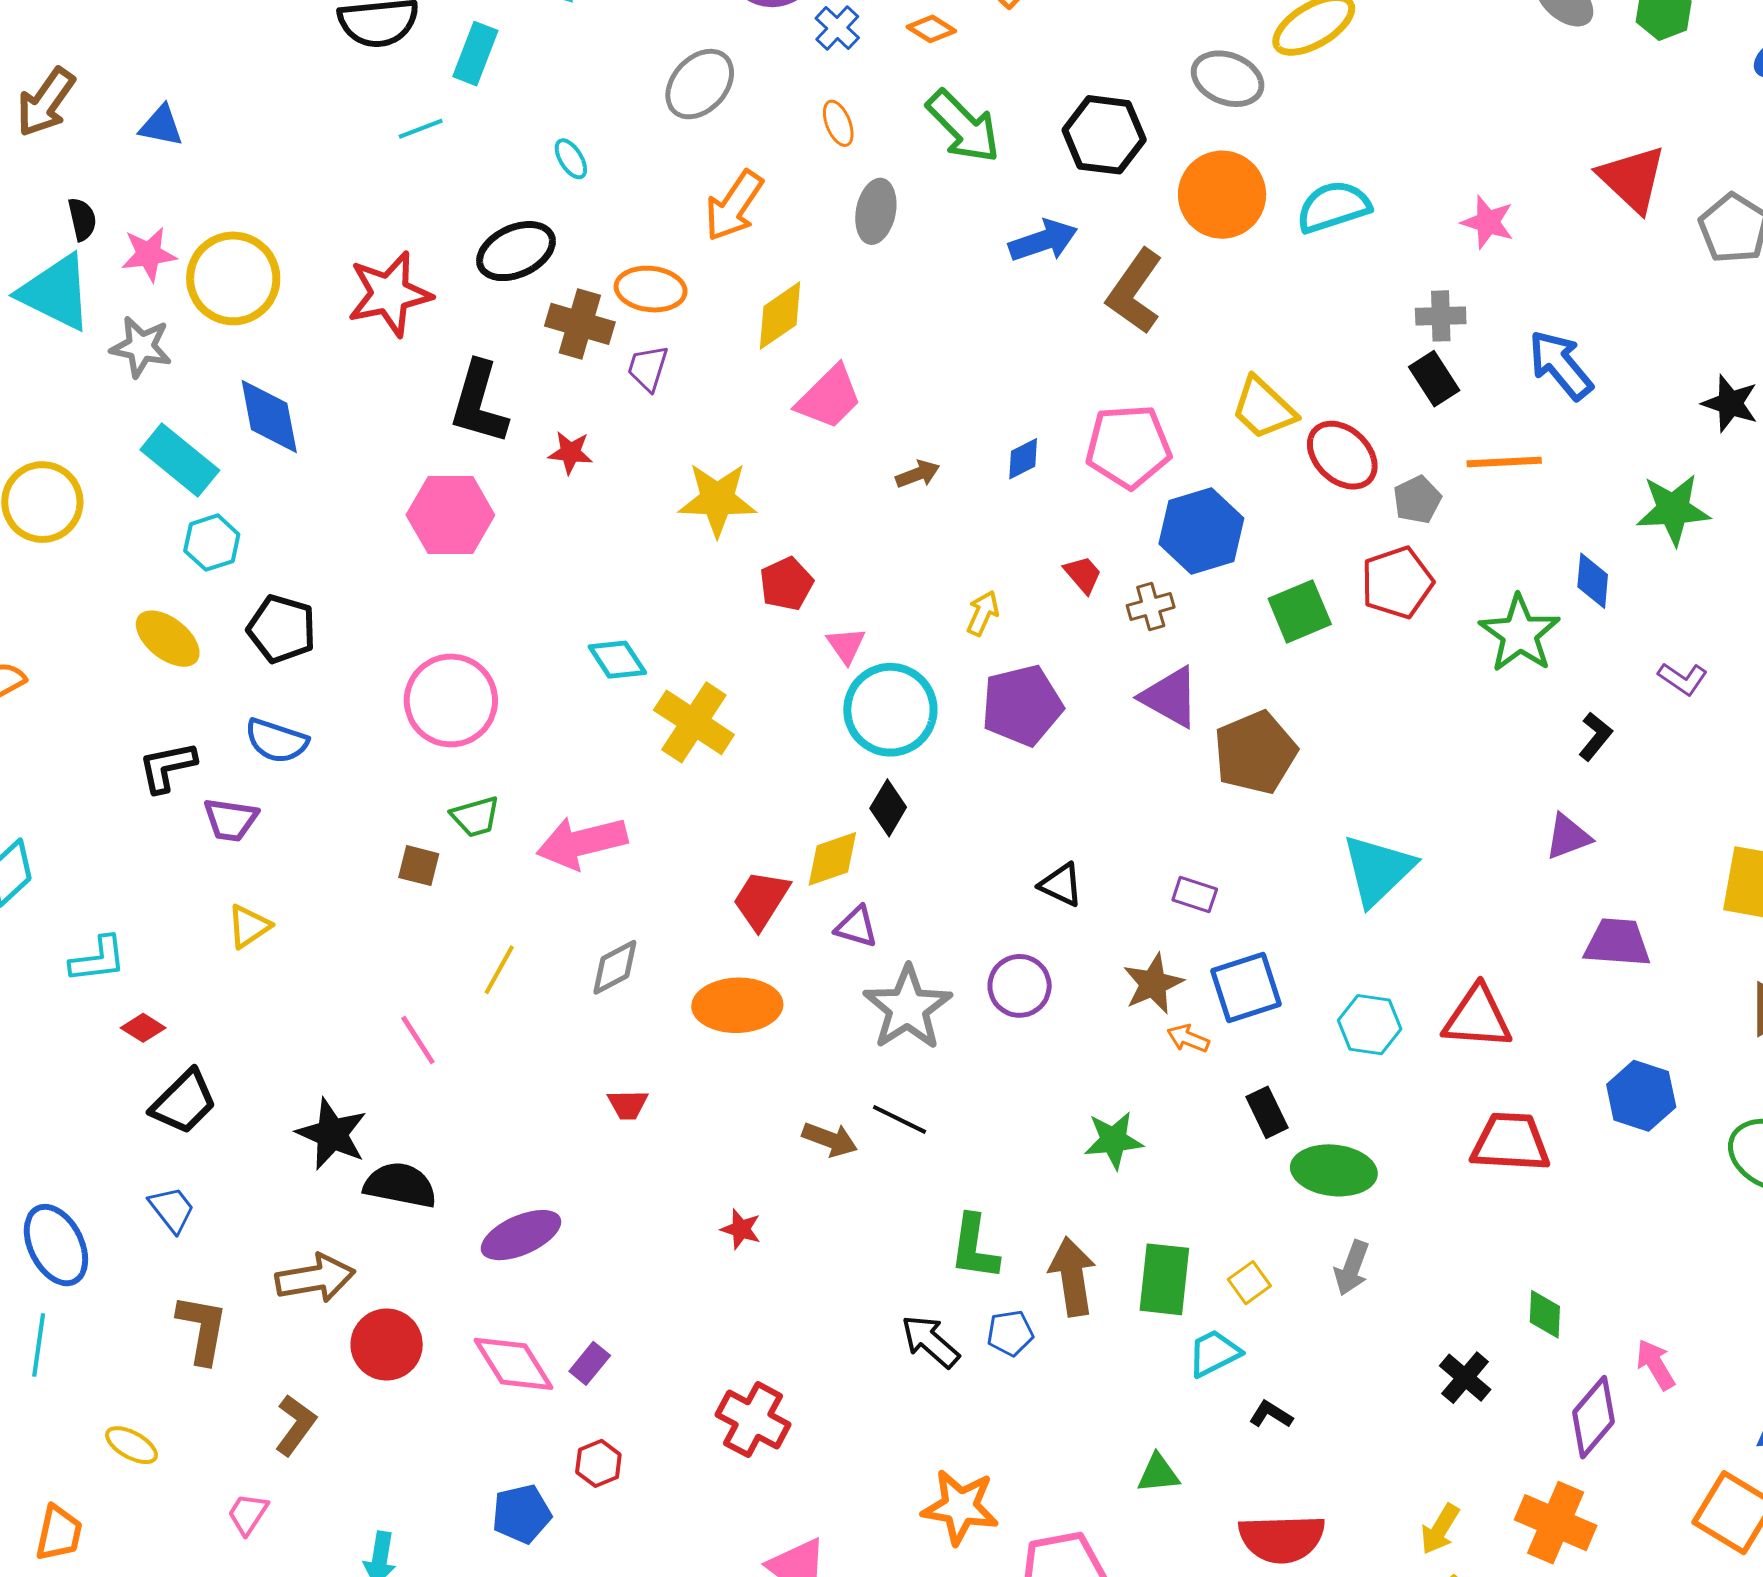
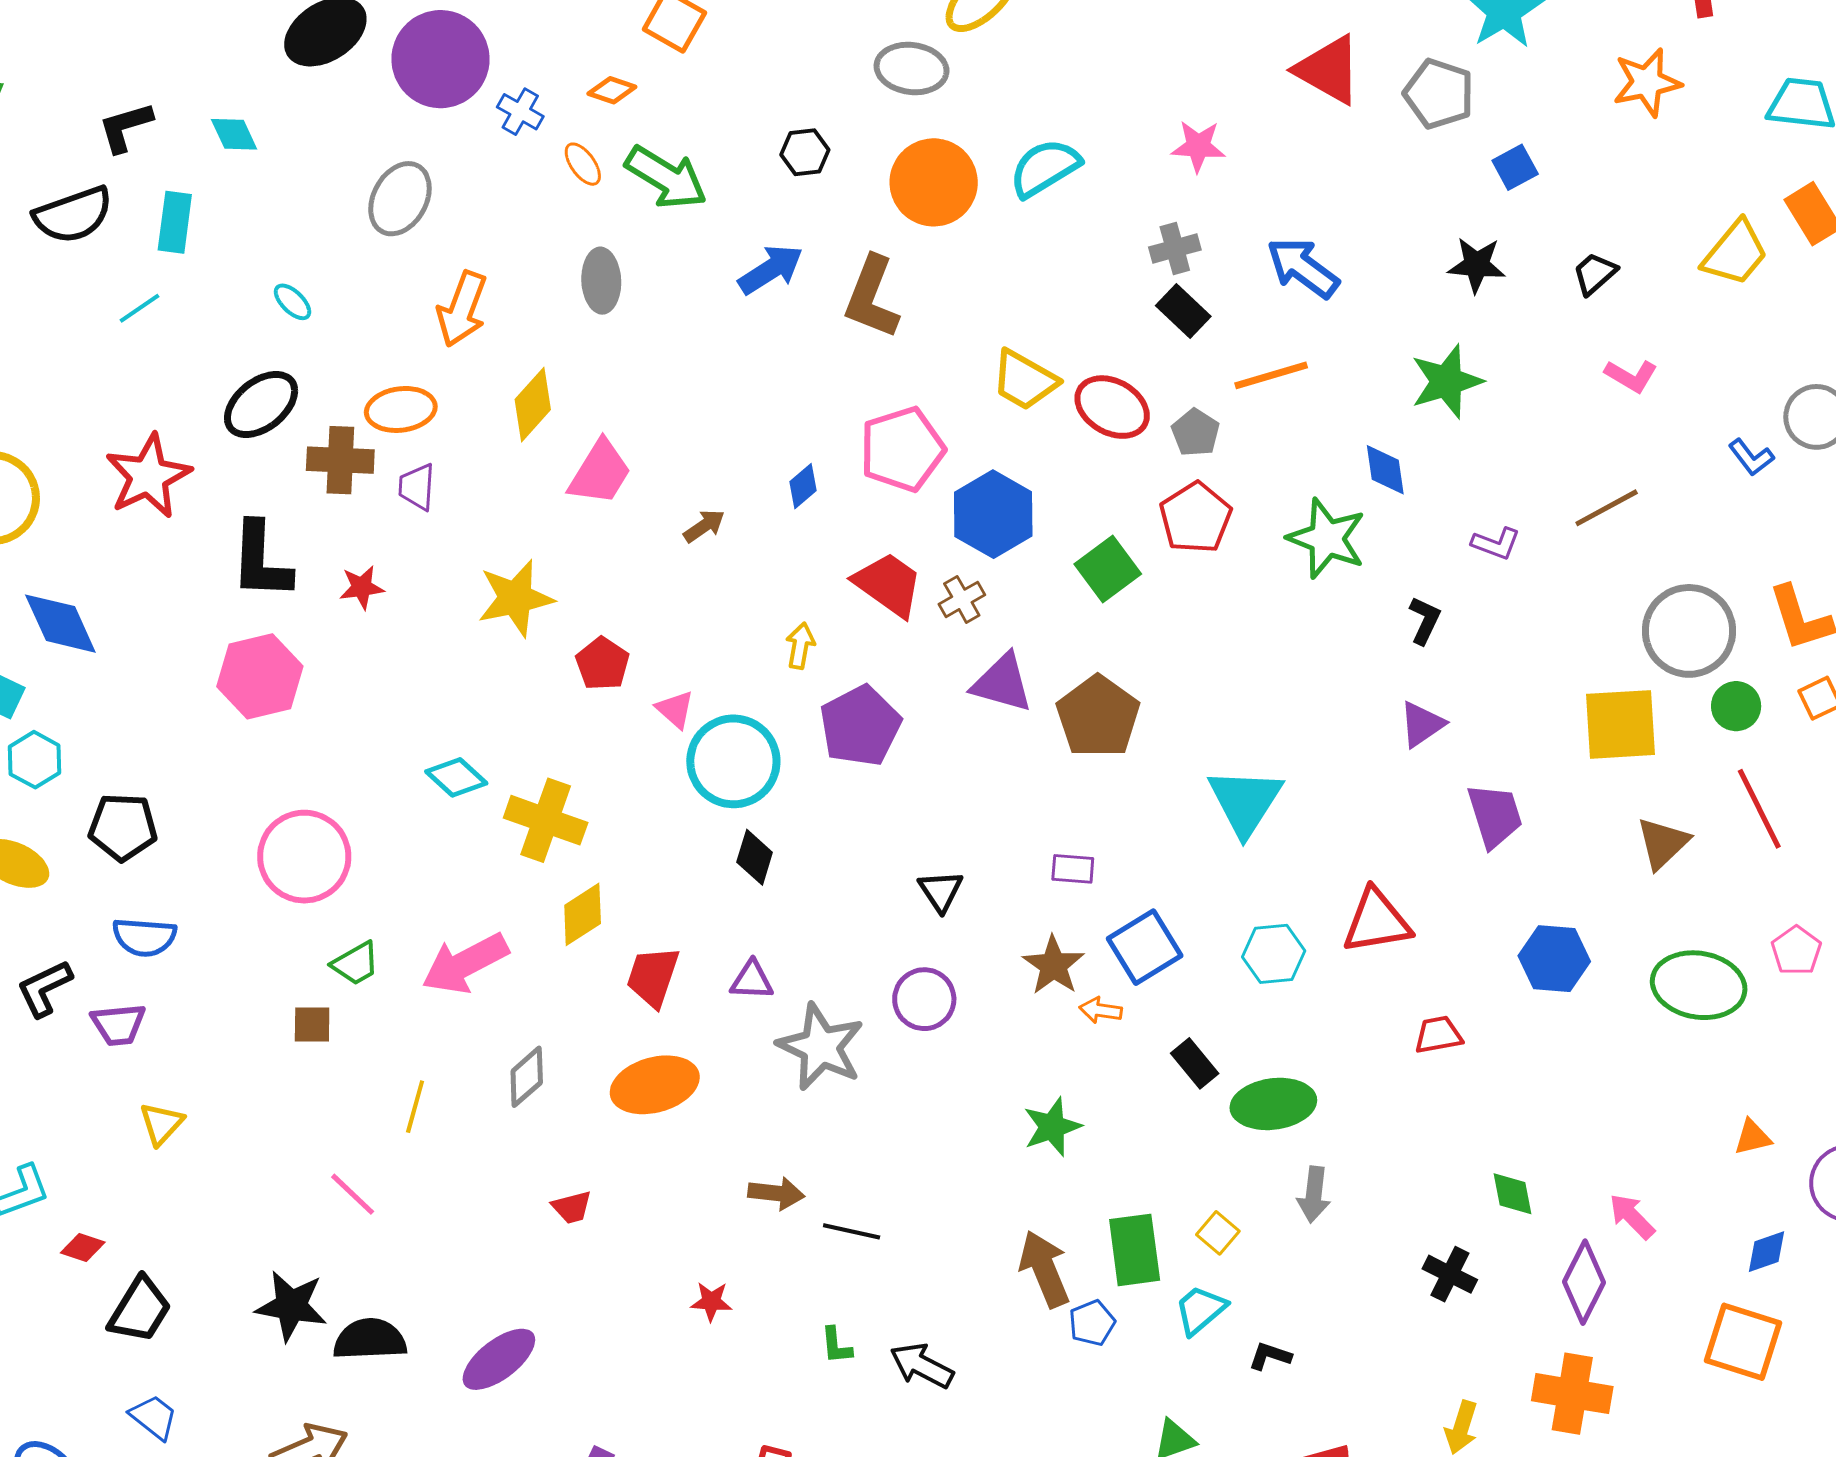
orange ellipse: (838, 123) -> (583, 164), moved
black hexagon: (1104, 135) -> (805, 152), size x0.6
red trapezoid: (1083, 574) -> (888, 584), size x1.8
yellow diamond: (832, 859) -> (583, 914), moved
black triangle: (1061, 885) -> (941, 891), turned 45
purple trapezoid: (1617, 943) -> (1495, 815), turned 82
black line: (899, 1119) -> (852, 1231), moved
red trapezoid: (1510, 1142) -> (1438, 1035), size x0.6
green L-shape: (974, 1247) -> (836, 1345), moved, size x0.6
blue pentagon: (1010, 1333) -> (1092, 1323), moved

